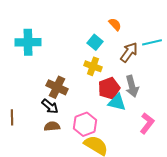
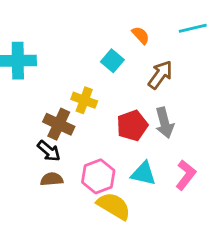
cyan line: (152, 42) -> (193, 28), moved
yellow cross: (93, 66) -> (84, 100), moved
cyan triangle: (117, 102) -> (143, 174), moved

